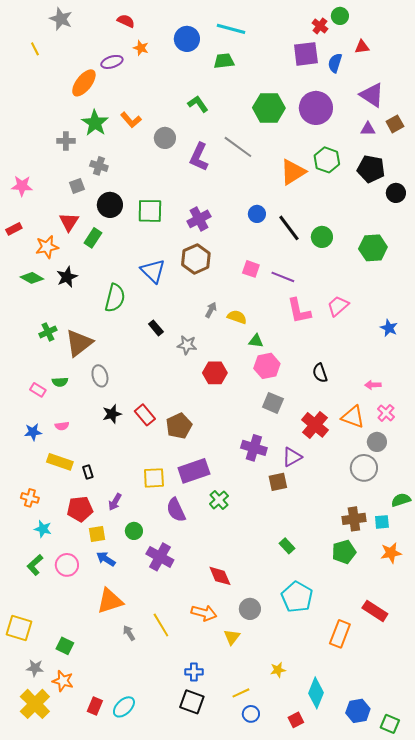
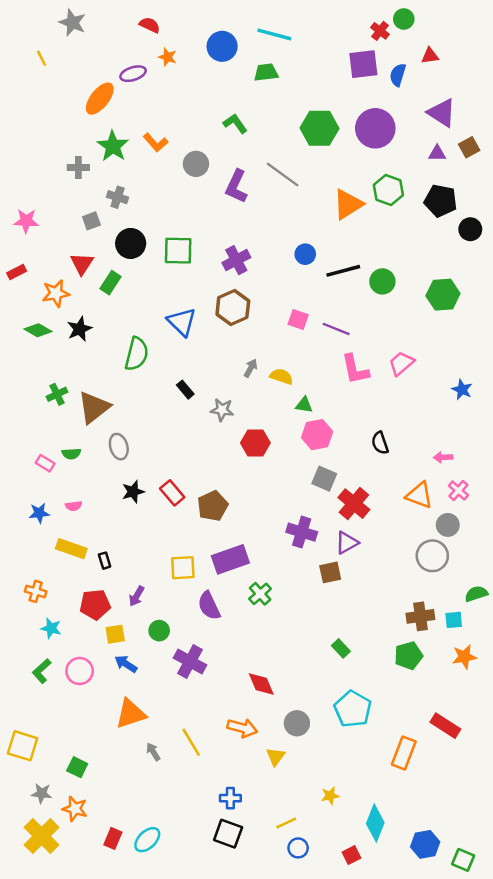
black line: (289, 228) -> (343, 271), turned -68
red cross: (315, 425) -> (354, 504), moved

